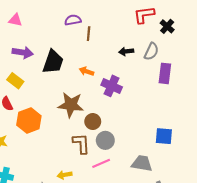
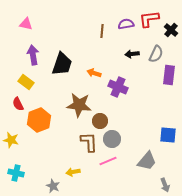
purple semicircle: (73, 20) -> (126, 24), moved
brown line: (89, 34) -> (102, 31), moved
purple arrow: (23, 52) -> (33, 55), turned -108
gray trapezoid: (142, 163) -> (147, 161), turned 120

